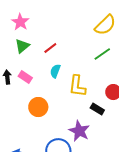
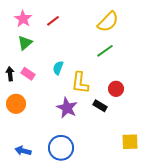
red line: (50, 48) -> (53, 21), moved
orange circle: (38, 107) -> (16, 104), moved
purple star: (79, 131) -> (67, 108), moved

